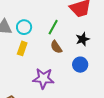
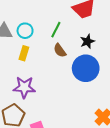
blue circle: (80, 65) -> (86, 68), size x1.6
purple star: (43, 78) -> (24, 87), moved

